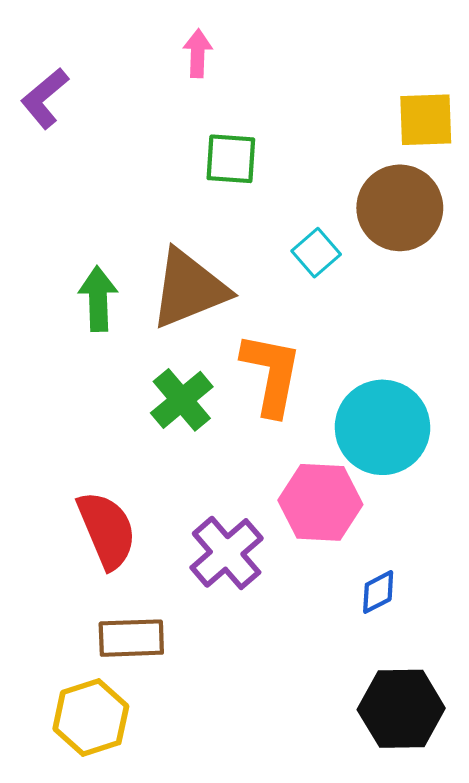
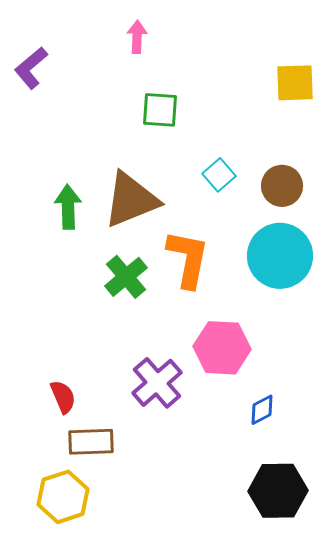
brown circle: (400, 208) -> (282, 186), moved, size x0.7
cyan circle: (382, 427) -> (280, 256), moved
red semicircle: (107, 530) -> (63, 397), moved, size x0.6

